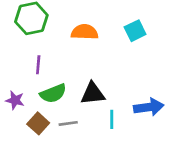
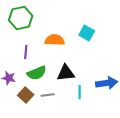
cyan square: (135, 31) -> (87, 33), moved, turned -35
orange semicircle: (85, 32) -> (55, 40), moved

